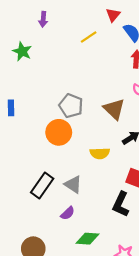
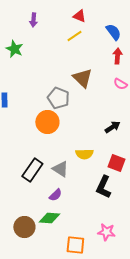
red triangle: (113, 15) -> (79, 16), moved, turned -48
brown triangle: (114, 109) -> (82, 78), moved
yellow semicircle: (100, 153) -> (84, 154), moved
green diamond: (88, 239) -> (49, 218), moved

